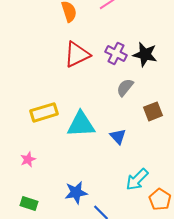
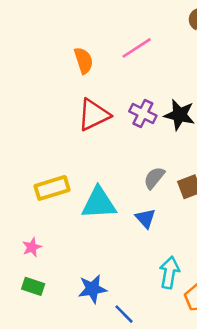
gray semicircle: (125, 87) -> (154, 178), moved
cyan arrow: (137, 179) -> (169, 272), turned 145
green rectangle: (29, 203) -> (33, 286), moved

